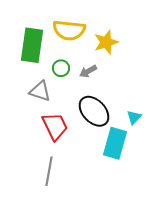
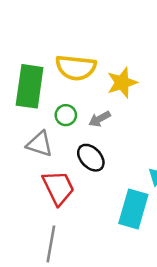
black ellipse: (94, 111) -> (91, 158), moved, size x0.7

